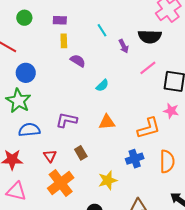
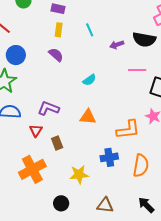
cyan line: (102, 30) -> (90, 30), moved
purple arrow: (124, 46) -> (117, 45), turned 88
purple semicircle: (78, 61) -> (56, 55), moved
pink line: (148, 68) -> (137, 70), turned 30
red triangle: (50, 156) -> (36, 131), moved

